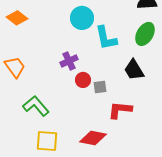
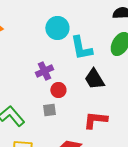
black trapezoid: (134, 70) -> (94, 79), moved
gray square: (100, 87) -> (49, 110), moved

